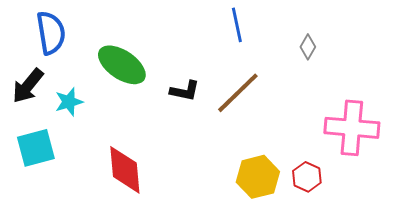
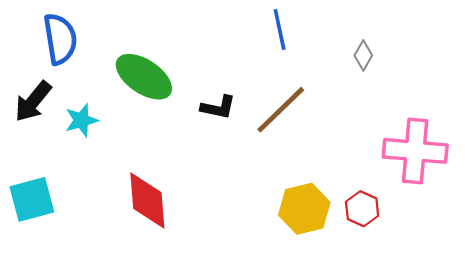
cyan square: (36, 148) -> (32, 199), moved

